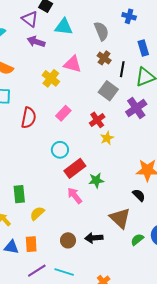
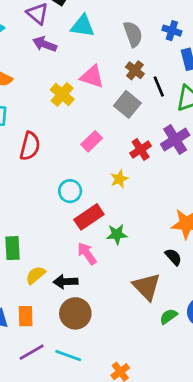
blue cross: (129, 16) -> (172, 31), moved
black line: (122, 69) -> (159, 87), turned -35
gray square: (108, 91) -> (127, 104), moved
pink rectangle: (63, 113) -> (92, 141), moved
red cross: (97, 120) -> (141, 149), moved
yellow star: (107, 138) -> (119, 179), moved
black arrow: (94, 238) -> (66, 282), moved
brown circle: (68, 240) -> (75, 313), size x1.5

